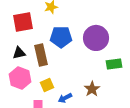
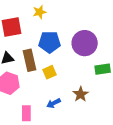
yellow square: (47, 85) -> (50, 72), moved

